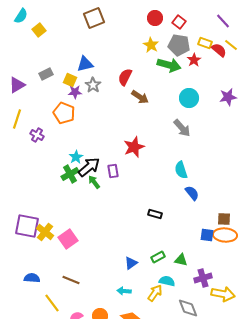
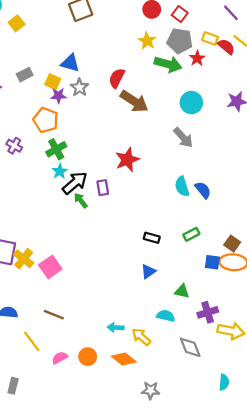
blue triangle: (85, 64) -> (70, 63), turned 30
brown arrow: (140, 97) -> (134, 101), size x1.4
green cross: (70, 174) -> (56, 149), moved
blue semicircle: (192, 193) -> (203, 190), moved
brown square: (224, 219) -> (232, 244), turned 32
green rectangle: (158, 257) -> (191, 234), moved
blue triangle: (131, 263) -> (148, 272), moved
yellow arrow: (155, 293) -> (141, 337), moved, turned -84

